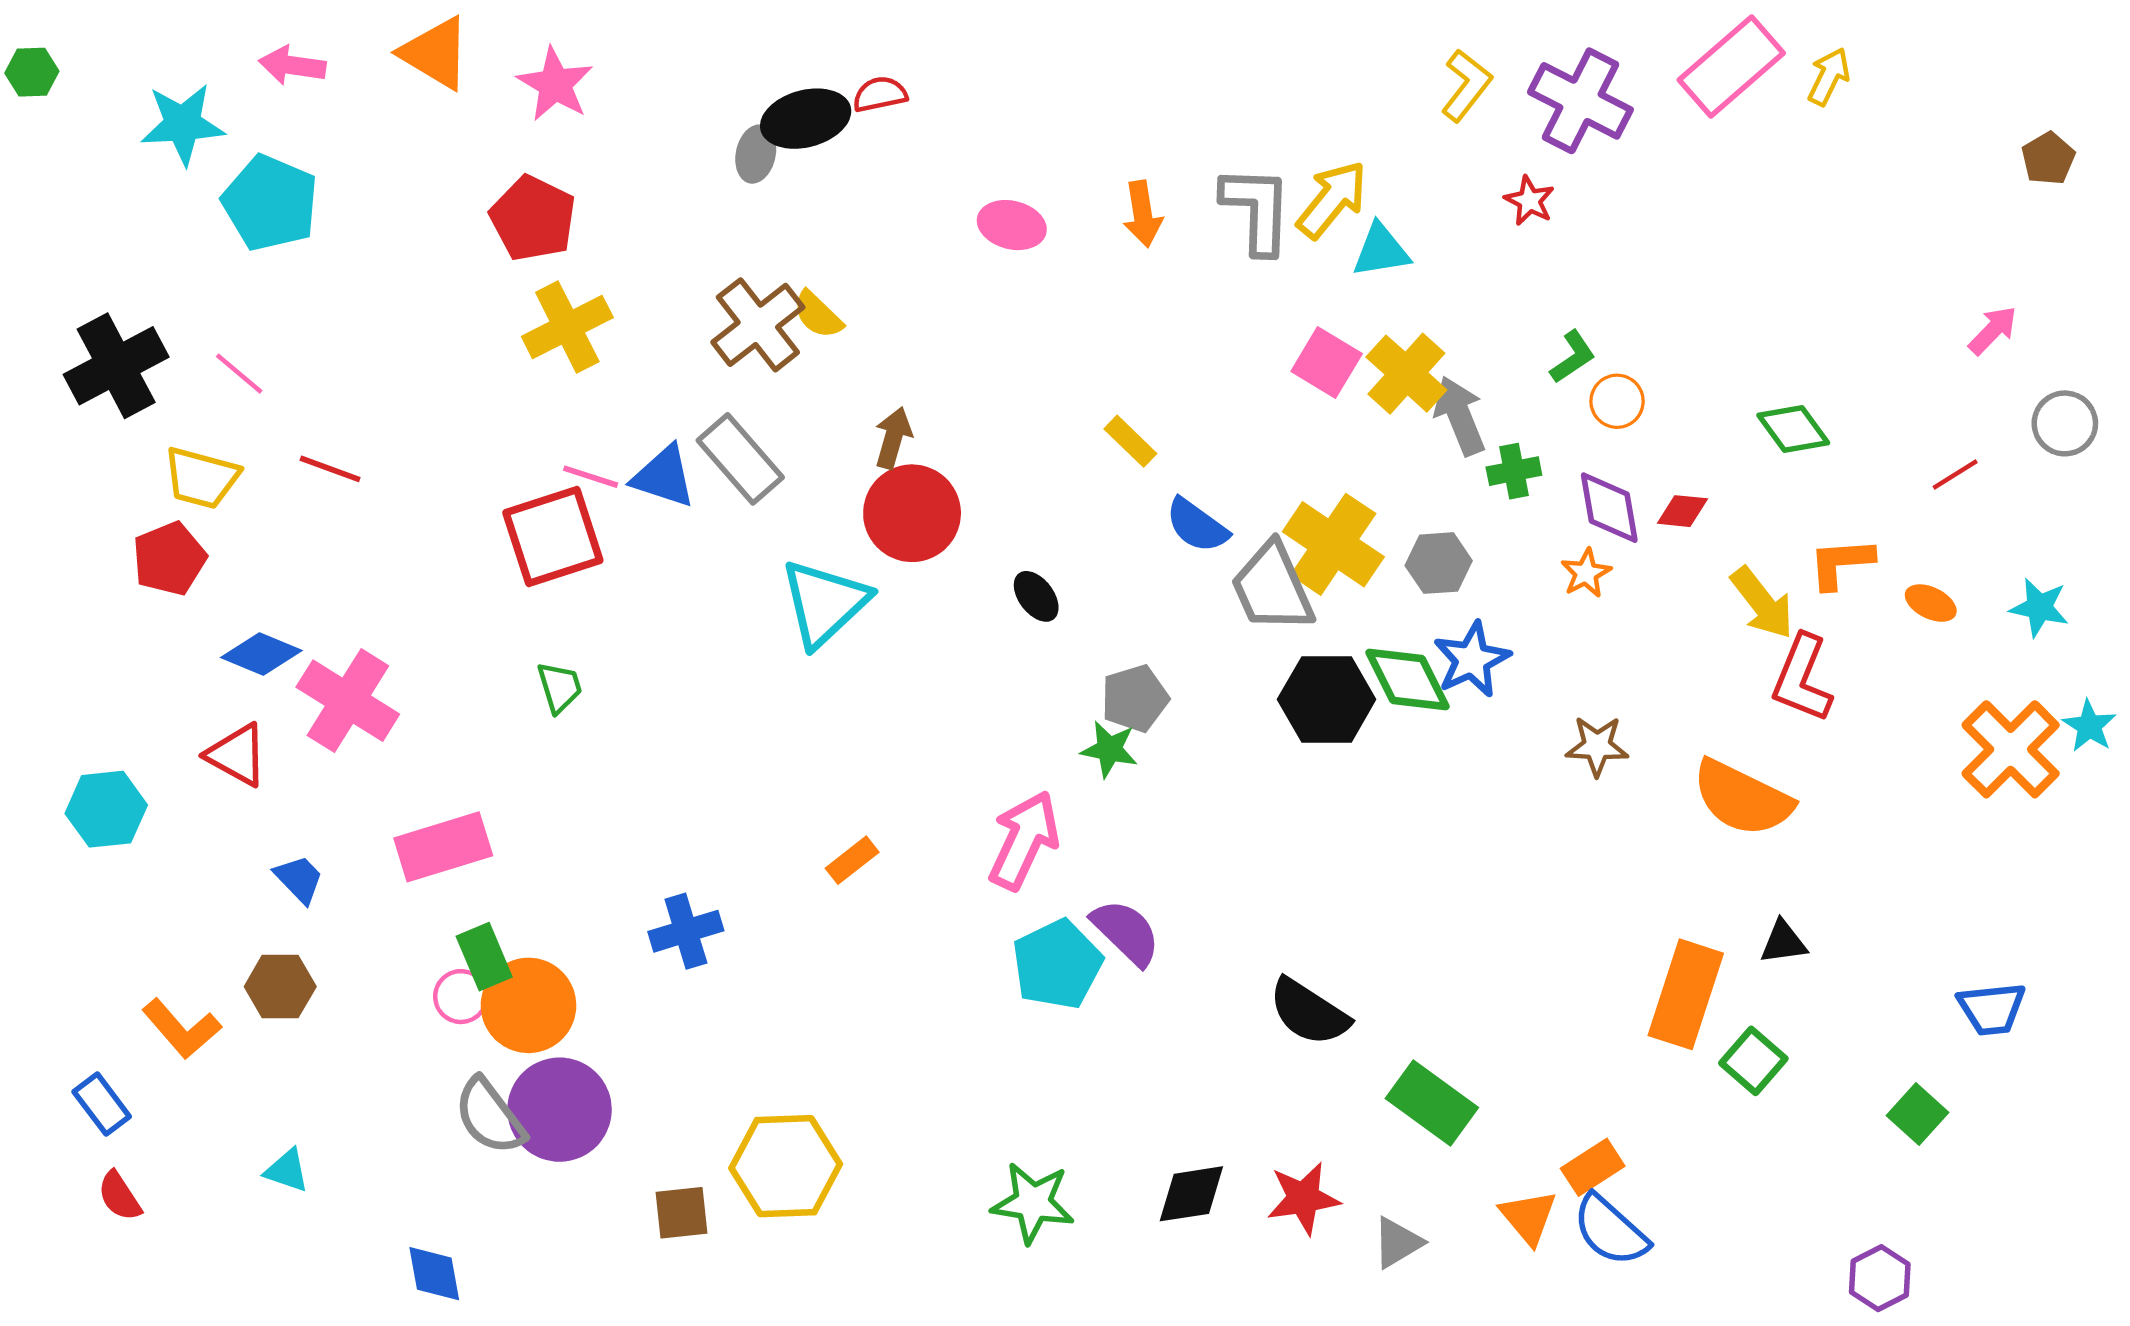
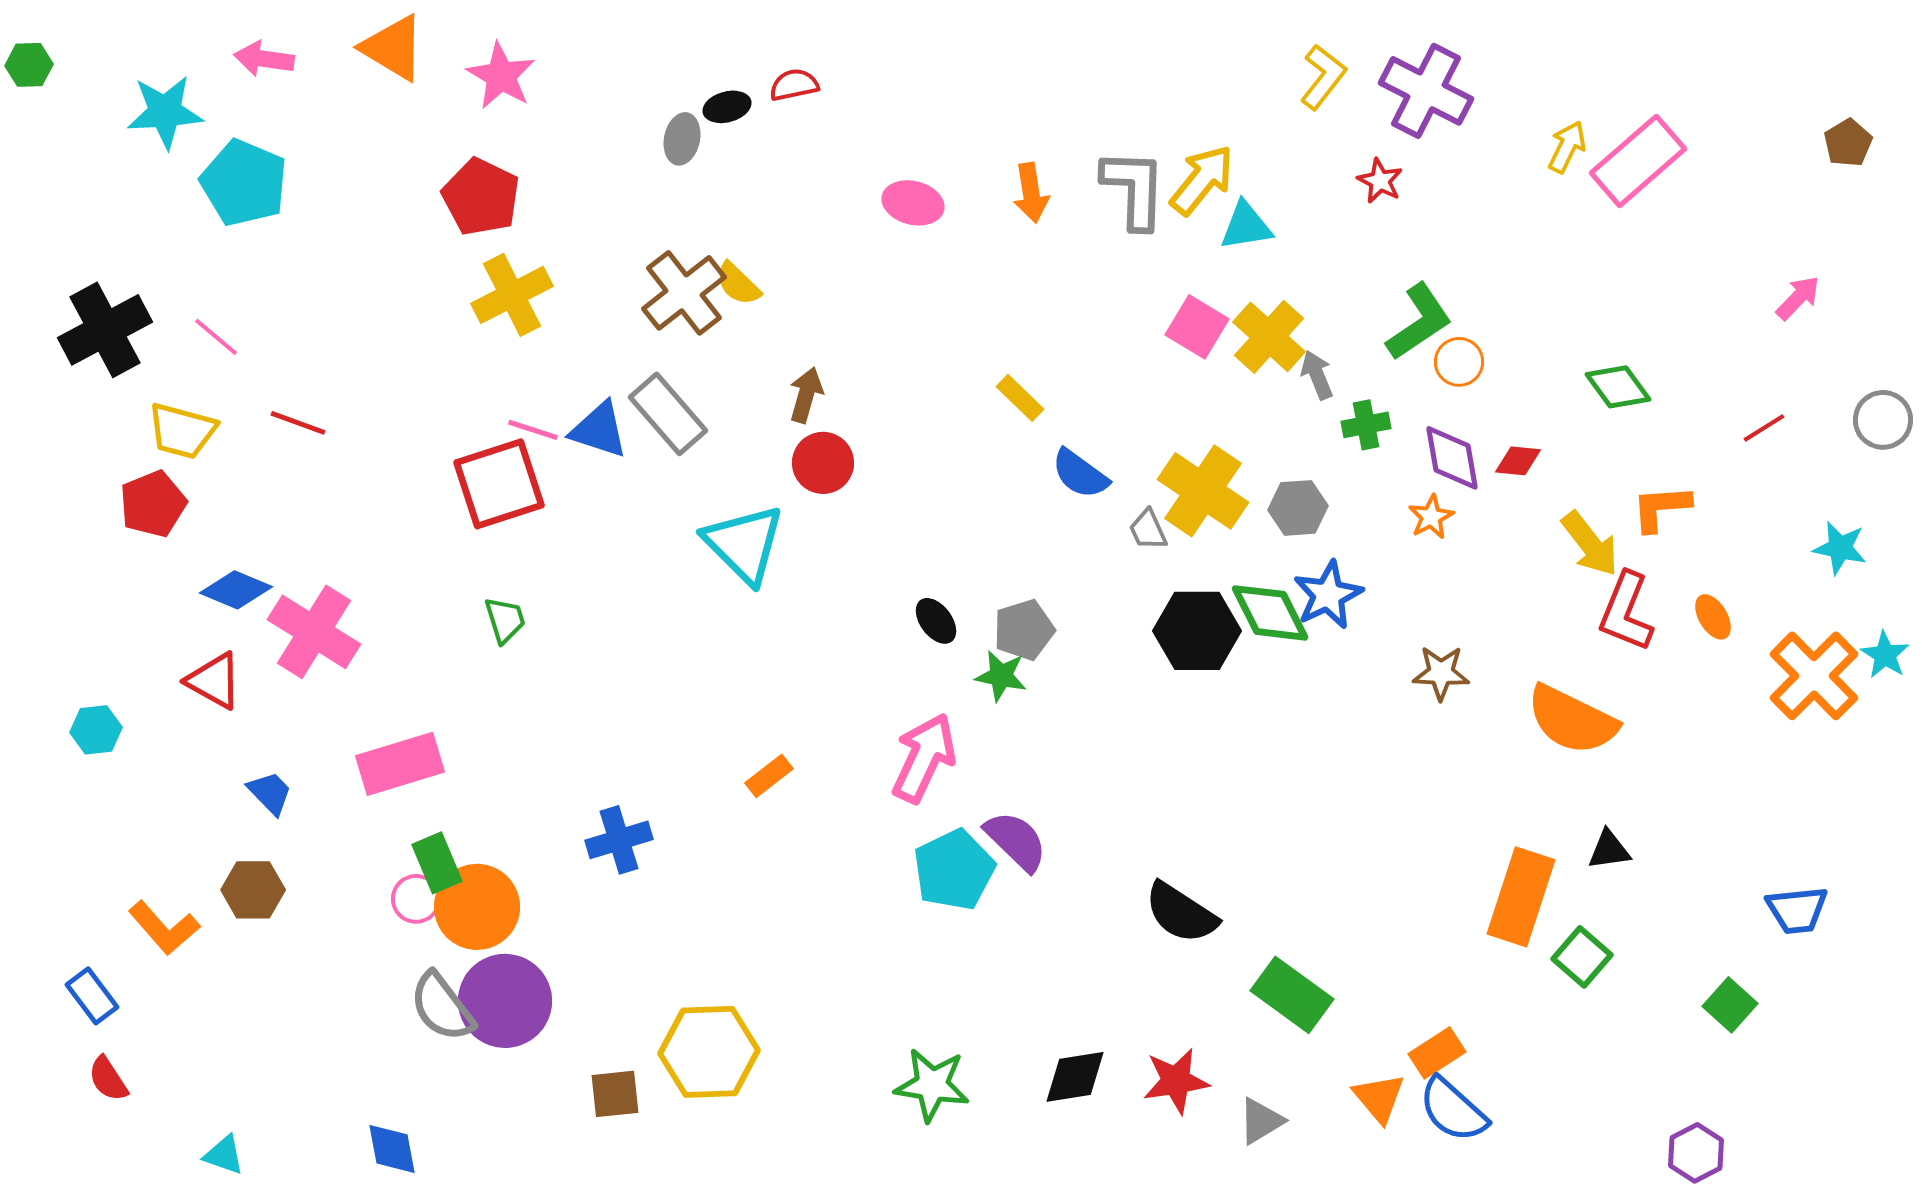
pink rectangle: (1731, 67) -> (1638, 161), moved
yellow arrow: (1829, 76) -> (1567, 147), moved
black ellipse: (806, 119) -> (727, 107), size x0.6
green L-shape: (1573, 357) -> (1419, 322), size x1.6
gray arrow: (1460, 416) -> (1317, 375), size x0.7
gray circle: (2065, 423) -> (1883, 420), moved
red circle: (912, 513) -> (823, 463), size x0.7
gray trapezoid: (1272, 588) -> (1148, 530), size x0.5
black ellipse: (1036, 596) -> (936, 621), moved
cyan triangle: (824, 603) -> (744, 544), turned -32
orange ellipse: (1931, 603) -> (1713, 617), moved, turned 33
cyan hexagon: (106, 809) -> (96, 730), size x0.7
cyan triangle: (287, 1171) -> (224, 1155), moved

